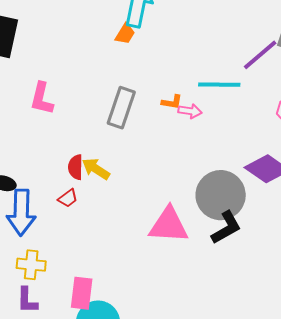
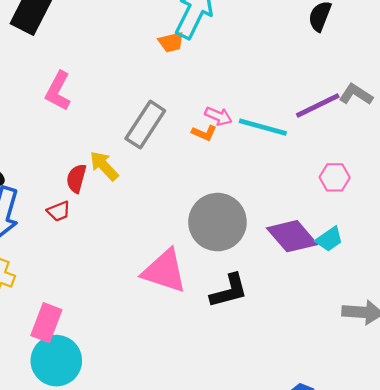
orange trapezoid: (125, 34) -> (171, 42), turned 30
pink arrow: (190, 111) -> (218, 116), moved
yellow arrow: (96, 169) -> (104, 166), moved
gray circle: (221, 195) -> (217, 222), moved

